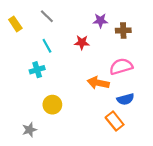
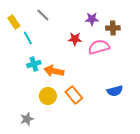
cyan line: (47, 46) -> (28, 38), moved
pink semicircle: (121, 66) -> (99, 47), moved
orange arrow: (98, 83) -> (54, 71), moved
orange rectangle: (115, 121) -> (74, 95), moved

